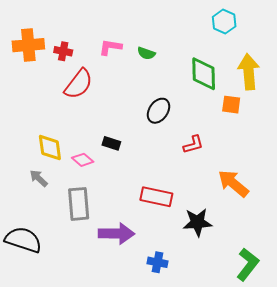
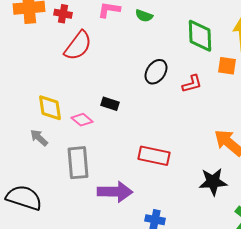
red L-shape: (193, 144) -> (192, 84), moved
black star: (197, 222) -> (213, 182), moved

